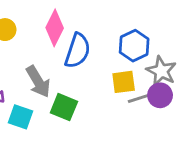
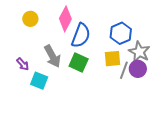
gray line: (140, 98) -> (124, 70), turned -54
green square: (64, 107) -> (79, 63), moved

